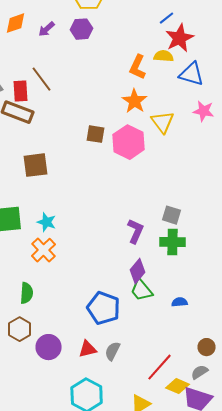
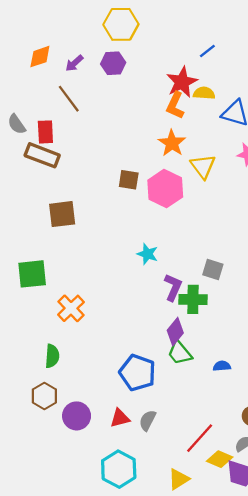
red star: (180, 38) -> (182, 82), moved
brown line: (42, 79) -> (69, 99), moved
cyan star: (47, 222) -> (148, 254), moved
green cross: (173, 242) -> (193, 299), moved

